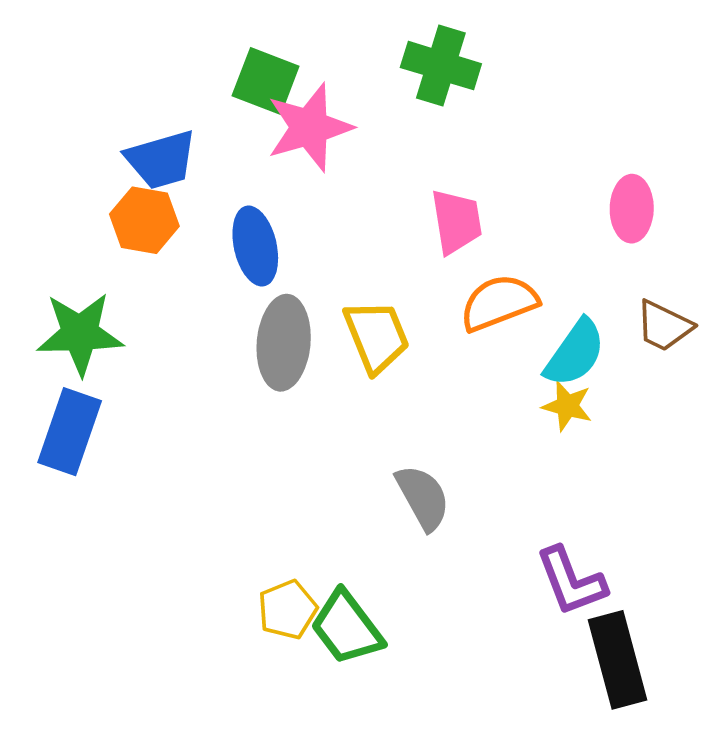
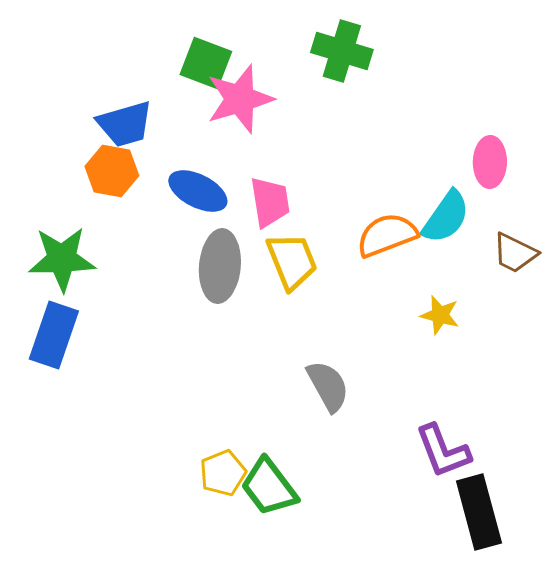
pink trapezoid: (456, 222) -> (270, 202), moved
blue ellipse: (255, 246) -> (198, 191), turned -50
cyan semicircle: (575, 353) -> (446, 217), moved

